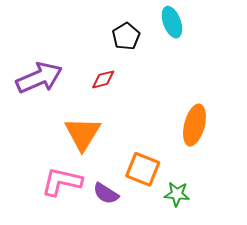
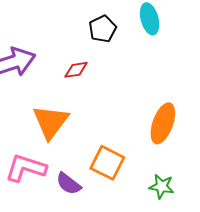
green star: (177, 194) -> (162, 186), moved

